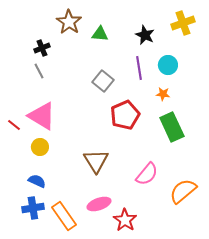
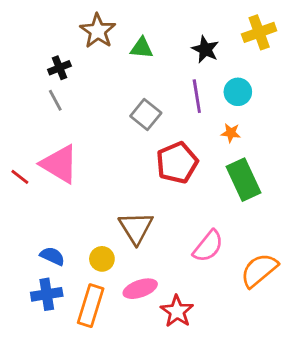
yellow circle: (40, 147) -> (102, 259), moved
orange rectangle: (64, 216) -> (91, 306), turned 52

